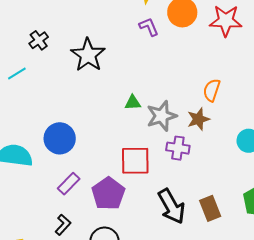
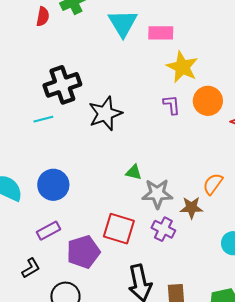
black cross: (39, 40) -> (62, 85), size x1.8
cyan line: (17, 73) -> (43, 119), moved

